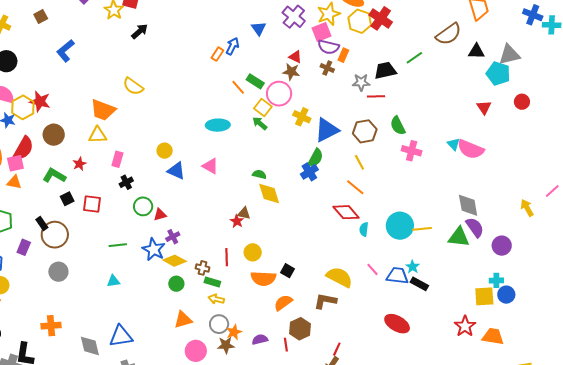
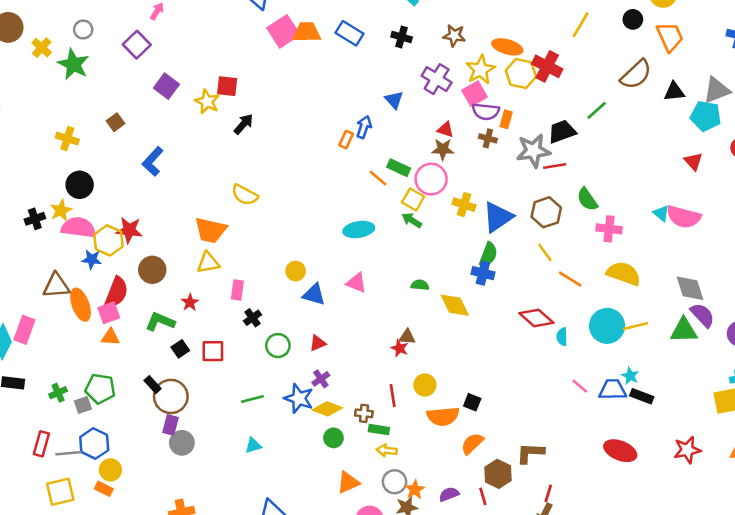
gray star: (361, 82) -> (533, 151), size x1.5
blue cross: (309, 172) -> (483, 273), turned -36
orange line: (355, 187) -> (570, 279), moved
yellow diamond: (269, 194) -> (455, 305), moved
red triangle: (160, 215) -> (318, 343), moved
purple rectangle: (24, 247) -> (171, 425), moved
yellow semicircle: (339, 277) -> (624, 273), moved
brown L-shape: (325, 301) -> (530, 453), moved
red star: (465, 326) -> (687, 450), moved, turned 30

